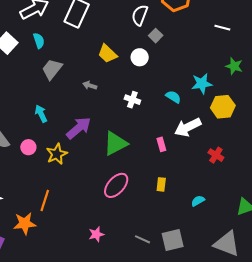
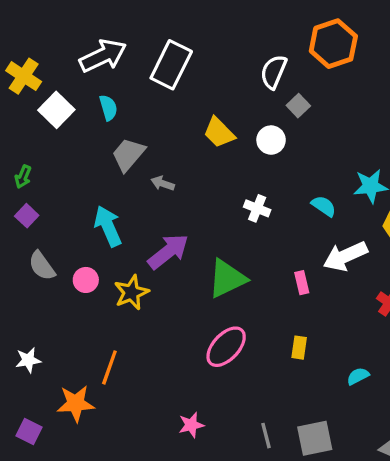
gray arrow: (90, 85) -> (163, 183), moved
cyan arrow: (41, 114) -> (108, 226), size x1.4
gray line: (143, 239) -> (266, 436), turned 49

